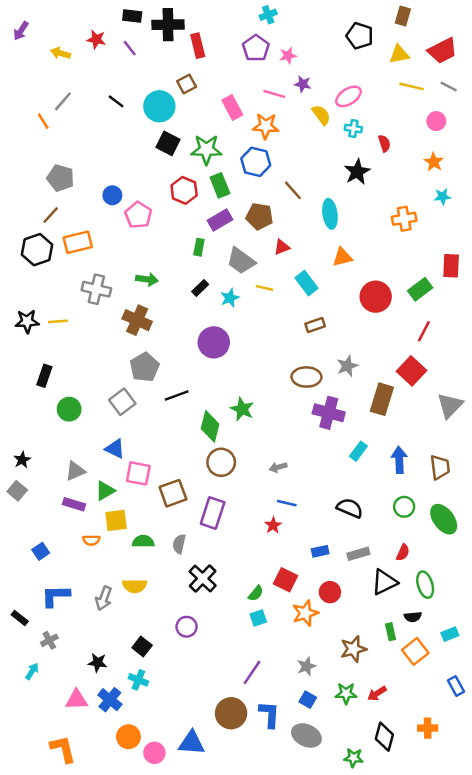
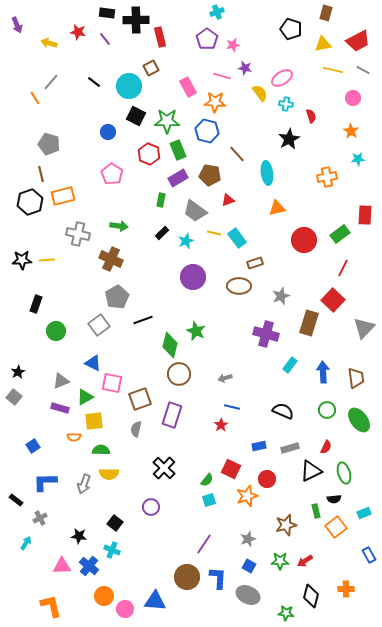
purple arrow: (21, 31) -> (17, 25), turned -56
blue circle: (112, 195) -> (108, 132), moved
brown line: (51, 215) -> (41, 174), turned -56
cyan rectangle: (306, 283) -> (237, 238), moved
purple circle: (214, 342) -> (193, 277), moved
brown ellipse: (306, 377) -> (239, 286), moved
green semicircle: (143, 541) -> (101, 450), moved
gray semicircle: (179, 544) -> (136, 429), moved

